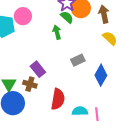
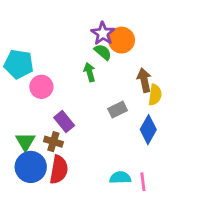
brown arrow: (104, 14) -> (144, 80), moved
pink circle: (23, 16) -> (41, 87), moved
yellow semicircle: (110, 38) -> (155, 95), moved, turned 56
red semicircle: (58, 99) -> (59, 170), moved

